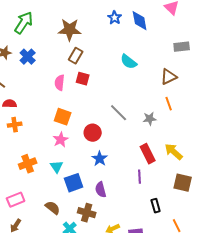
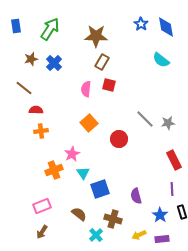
cyan semicircle: (129, 62) -> (161, 60), moved
orange square: (63, 117) -> (89, 123), turned 30
gray star: (150, 119) -> (168, 123), moved
pink star: (61, 140) -> (72, 154), moved
blue star: (100, 159) -> (160, 215), moved
purple line: (140, 177) -> (172, 189), moved
purple semicircle: (101, 190) -> (136, 196), moved

